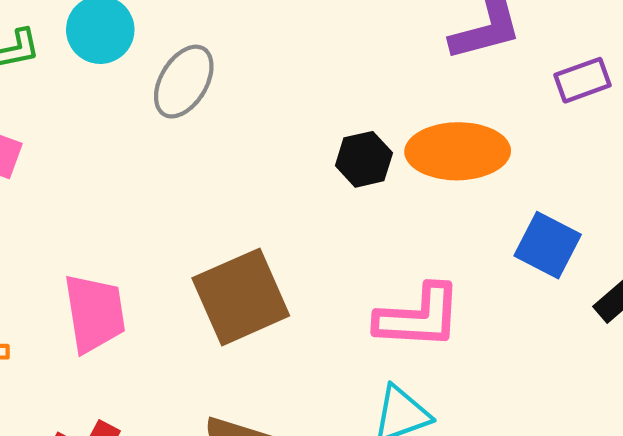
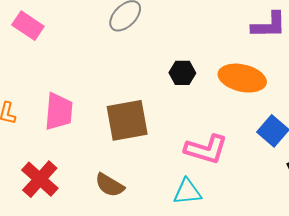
black hexagon: (364, 159) -> (182, 73), moved

